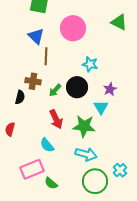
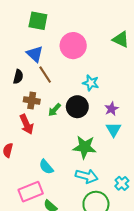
brown line: (46, 56) -> (45, 75), turned -36
black semicircle: (20, 97) -> (18, 77), moved
cyan triangle: (101, 107) -> (114, 130), moved
red arrow: (56, 119) -> (27, 124), moved
cyan cross: (120, 170) -> (122, 183), moved

